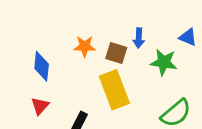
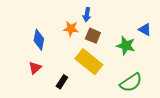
blue arrow: (139, 38) -> (87, 15), moved
yellow rectangle: (114, 90) -> (89, 62), turned -36

